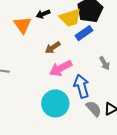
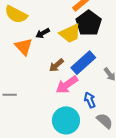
blue rectangle: (84, 33) -> (83, 63), moved, size x1.4
blue arrow: (82, 86) -> (90, 100), size x0.7

